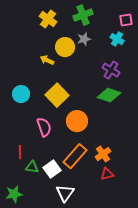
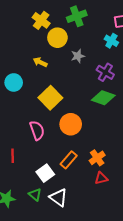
gray star: (84, 39) -> (78, 56), moved
yellow circle: (65, 47) -> (57, 38), moved
cyan circle: (21, 94) -> (14, 82), moved
orange rectangle: (75, 156) -> (69, 160), size x0.7
green triangle: (32, 167) -> (35, 194), moved, turned 32
white triangle: (65, 193) -> (58, 198), turned -30

